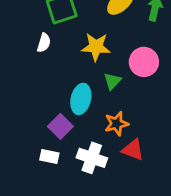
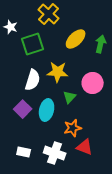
white semicircle: (44, 43) -> (33, 80), moved, size x1.5
purple square: (60, 126) -> (23, 109), moved

